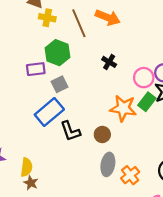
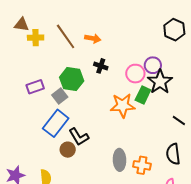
orange arrow: (108, 18) -> (93, 38), moved, size x0.7
green hexagon: (57, 53) -> (72, 79), moved
brown circle: (102, 134) -> (68, 150), moved
orange cross: (130, 175) -> (142, 165), turned -30

